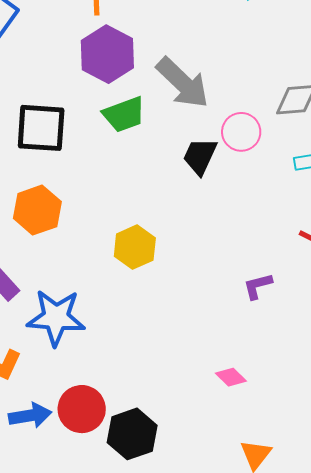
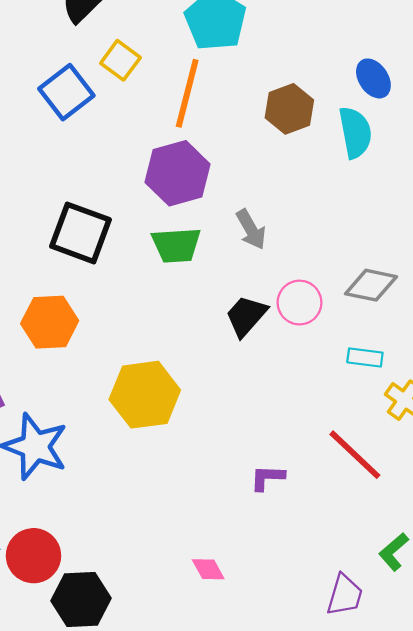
gray arrow: (183, 83) -> (251, 229), size x0.6
yellow hexagon: (135, 247) -> (145, 395), size x1.4

